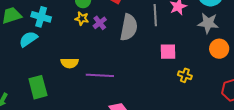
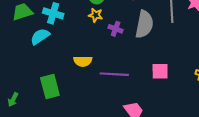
purple cross: (100, 23) -> (116, 29), moved, turned -32
pink square: (168, 52) -> (160, 71), moved

